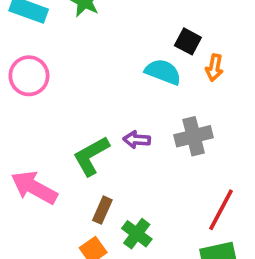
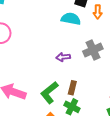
green L-shape: (91, 156) -> (49, 93), moved
brown rectangle: (102, 210) -> (72, 88), moved

